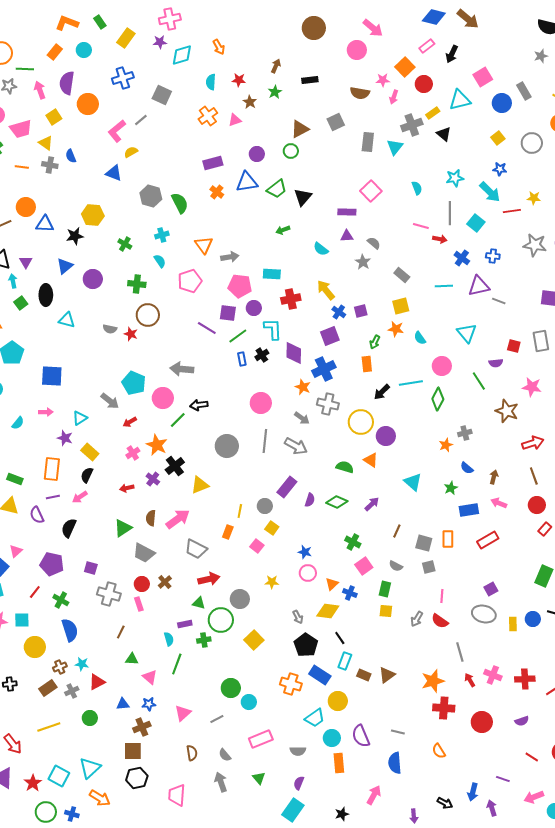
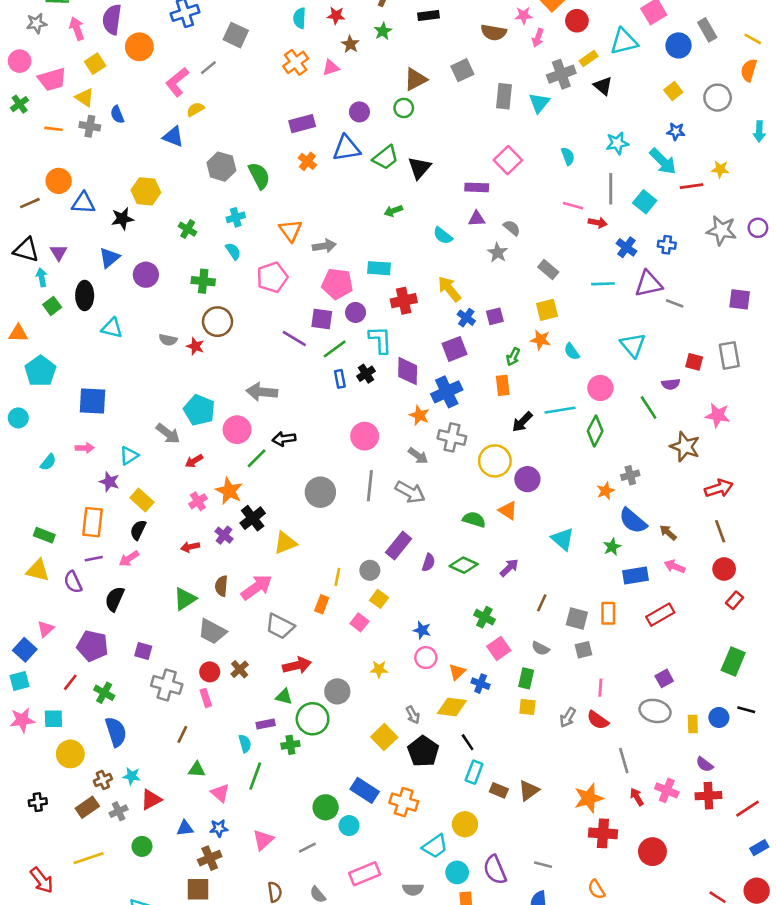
blue semicircle: (467, 468) -> (633, 521), size x1.6
brown arrow: (494, 477) -> (668, 533), turned -64
yellow square: (254, 640) -> (384, 737), moved
blue rectangle: (320, 675) -> (365, 790), moved
purple semicircle: (522, 721) -> (705, 764), moved, turned 56

